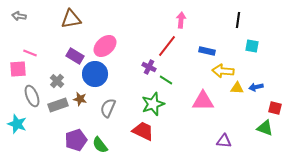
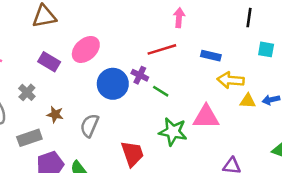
red line: (167, 46) -> (162, 49), turned 35
blue circle: (95, 74) -> (113, 84), moved
green star: (153, 104) -> (173, 132), moved, turned 30
gray rectangle: (58, 105) -> (29, 138), moved
red trapezoid: (143, 131) -> (132, 154), turned 45

